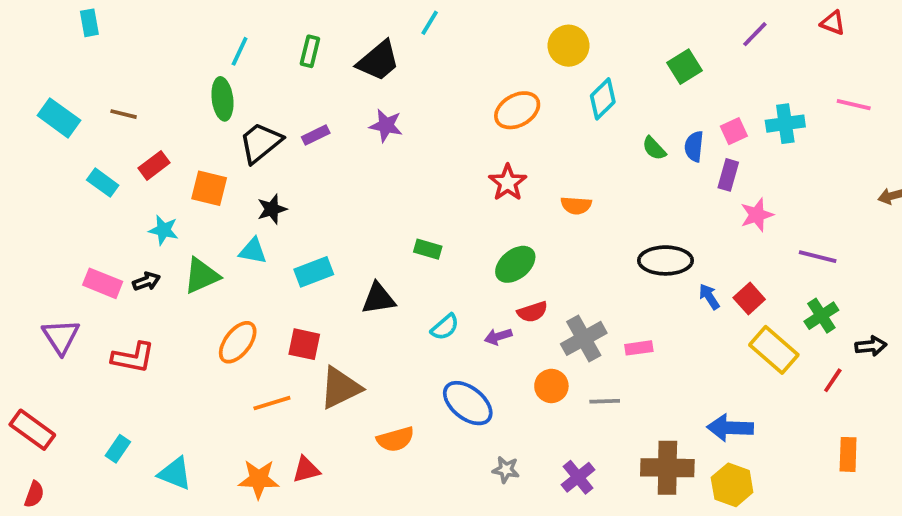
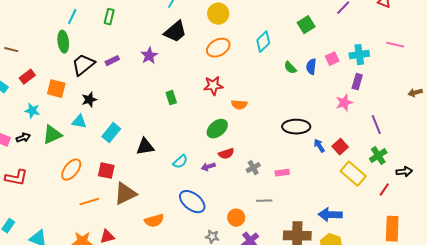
yellow circle: (569, 46) -> (218, 14), moved
black trapezoid: (378, 61) -> (175, 32), moved
purple star: (386, 125) -> (149, 56), turned 30
purple rectangle: (728, 175) -> (357, 82), moved
red star: (508, 183) -> (213, 86), turned 30
orange semicircle: (576, 205) -> (239, 105), moved
green rectangle: (428, 249) -> (171, 98), moved, turned 56
purple line: (818, 257) -> (376, 125), turned 54
cyan rectangle: (314, 272) -> (111, 133), turned -30
gray cross: (584, 338) -> (253, 168), size x0.6
orange circle: (551, 386) -> (236, 218), moved
orange rectangle: (848, 454) -> (392, 229), size x1.4

